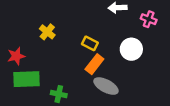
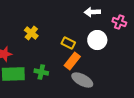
white circle: (131, 49) -> (97, 40), moved
green cross: (59, 94) -> (41, 72), moved

